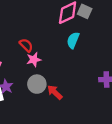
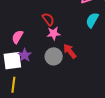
red arrow: (55, 92) -> (70, 51), moved

